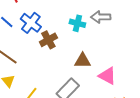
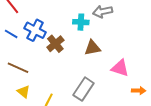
brown triangle: (83, 61) -> (93, 48), moved

